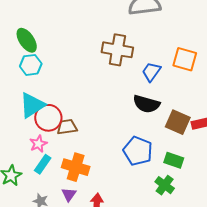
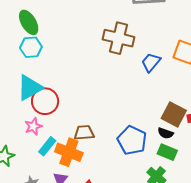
black semicircle: (146, 104) -> (165, 133), moved, size x0.6
brown trapezoid: (67, 127) -> (84, 133), moved
cyan rectangle: (43, 164) -> (47, 146), moved

